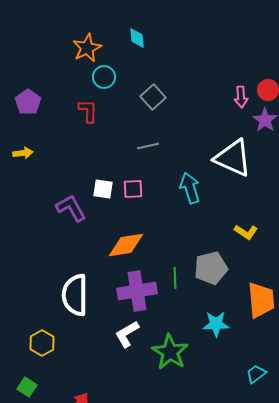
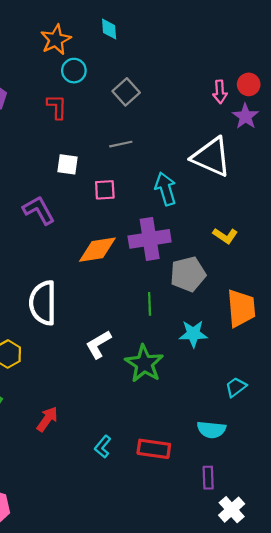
white square: (103, 189) -> (68, 164), moved
green line: (175, 278) -> (150, 304), moved
purple cross: (137, 291) -> (150, 239), moved

